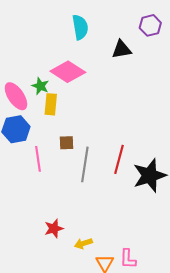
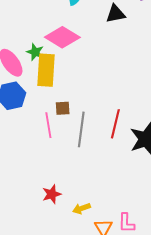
yellow rectangle: (51, 104) -> (46, 70), size x1.5
pink line: (38, 159) -> (48, 125), moved

